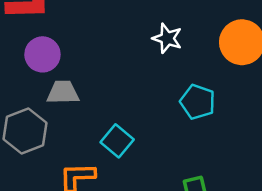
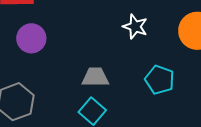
gray trapezoid: (63, 92) -> (95, 77), moved

